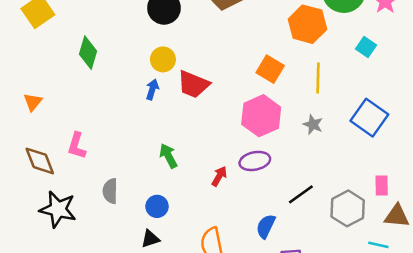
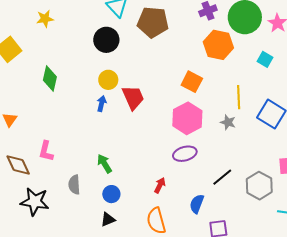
yellow line: (318, 78) -> (239, 97), moved
red trapezoid: (193, 84) -> (133, 97), turned -132
green arrow: (168, 156) -> (104, 164), moved
red arrow: (219, 176) -> (160, 185), moved

